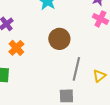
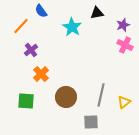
brown circle: (59, 39) -> (66, 97), moved

